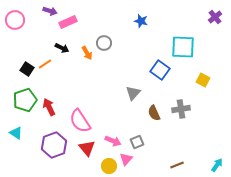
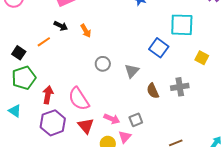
gray circle: (104, 43) -> (103, 64), moved
black square: (27, 69) -> (19, 53), moved
red arrow: (49, 107) -> (48, 95), moved, turned 36

